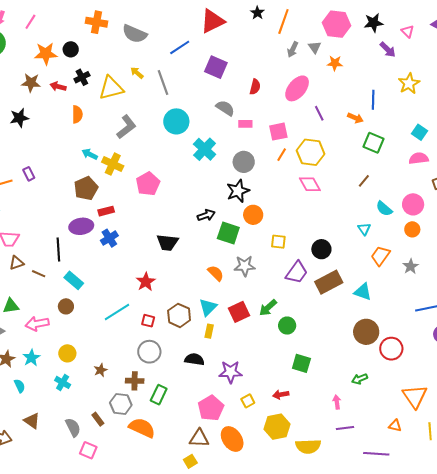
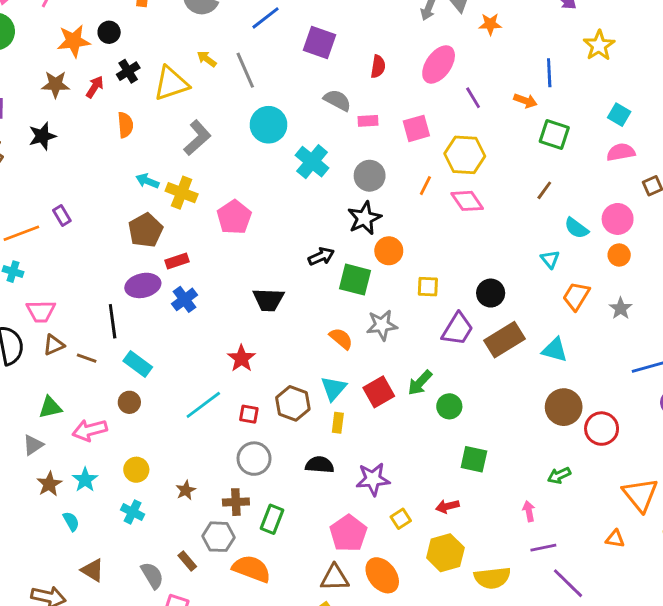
red arrow: (58, 86) -> (95, 87), turned 112
orange line: (282, 155) -> (425, 186), moved
purple line: (376, 454) -> (568, 583), moved, turned 45

